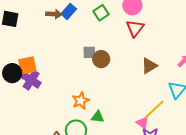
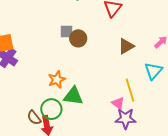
yellow line: (154, 109) -> (130, 90), turned -65
green triangle: (98, 117) -> (73, 96), size x1.5

